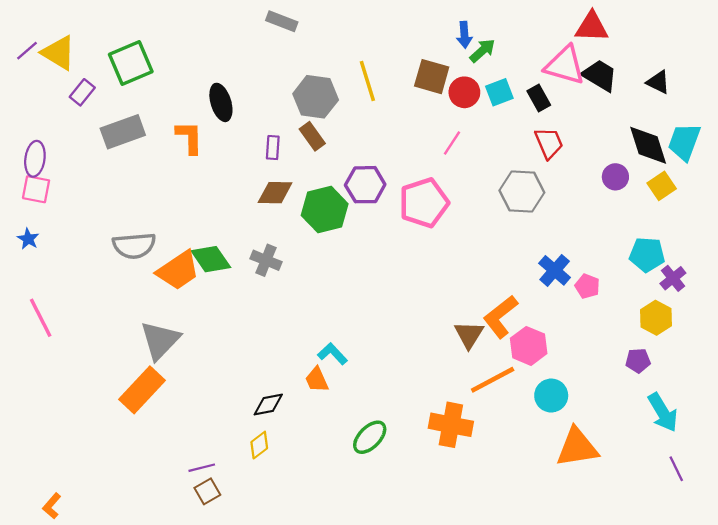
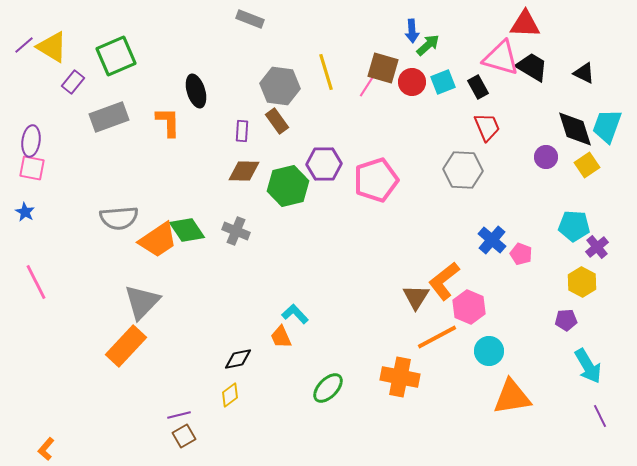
pink line: (452, 143) -> (367, 86), moved

